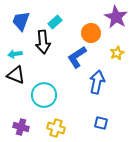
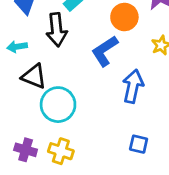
black triangle: (16, 75) -> (34, 76), moved
yellow cross: (56, 128) -> (61, 151), moved

